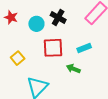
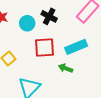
cyan rectangle: (84, 48) -> (76, 47), size x1.5

